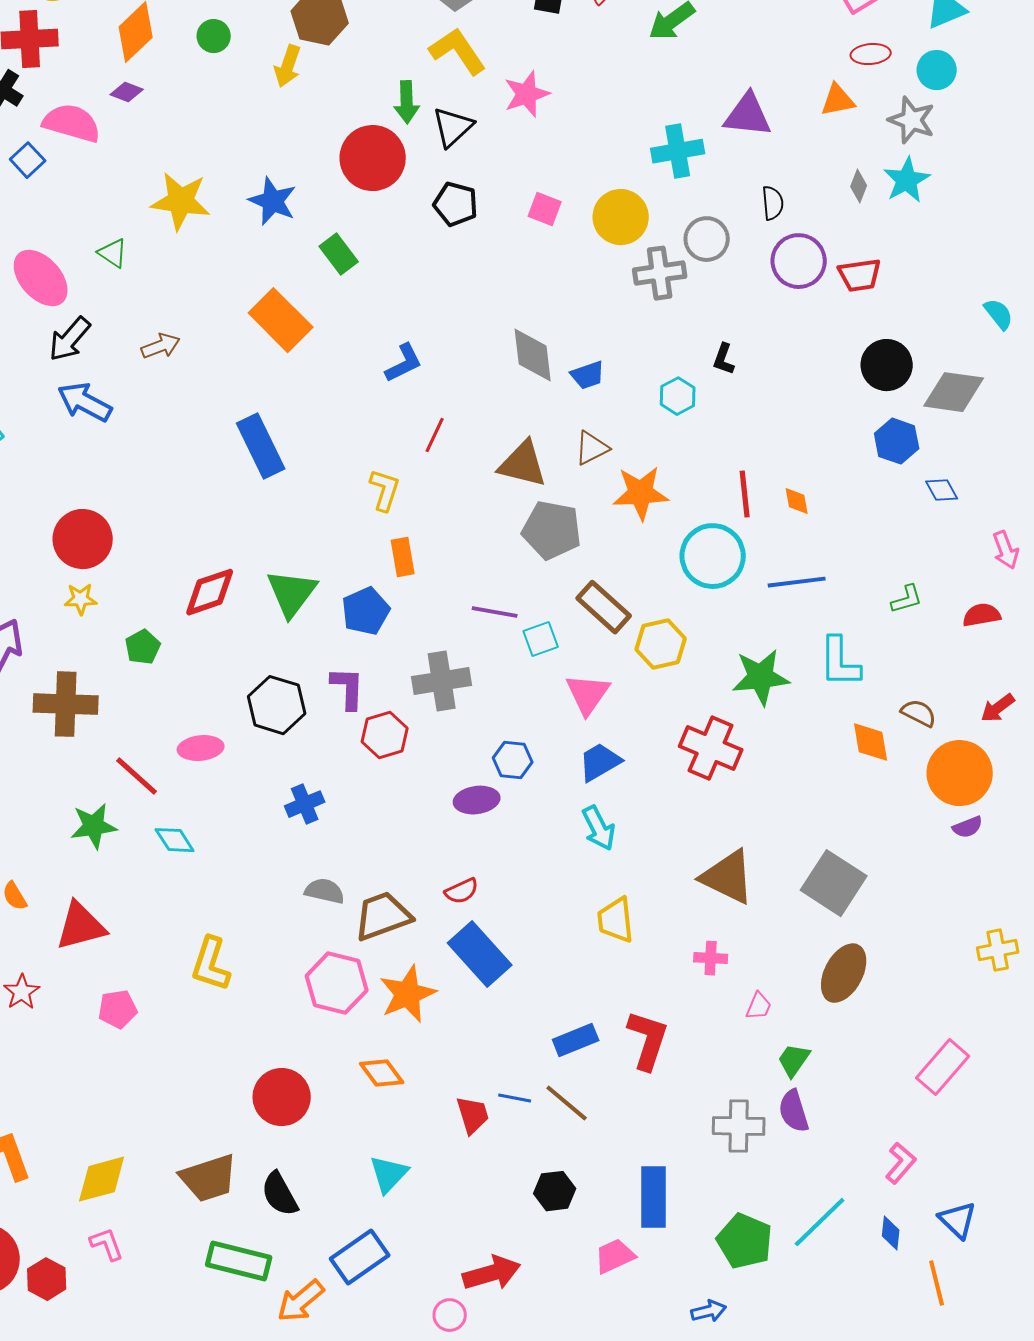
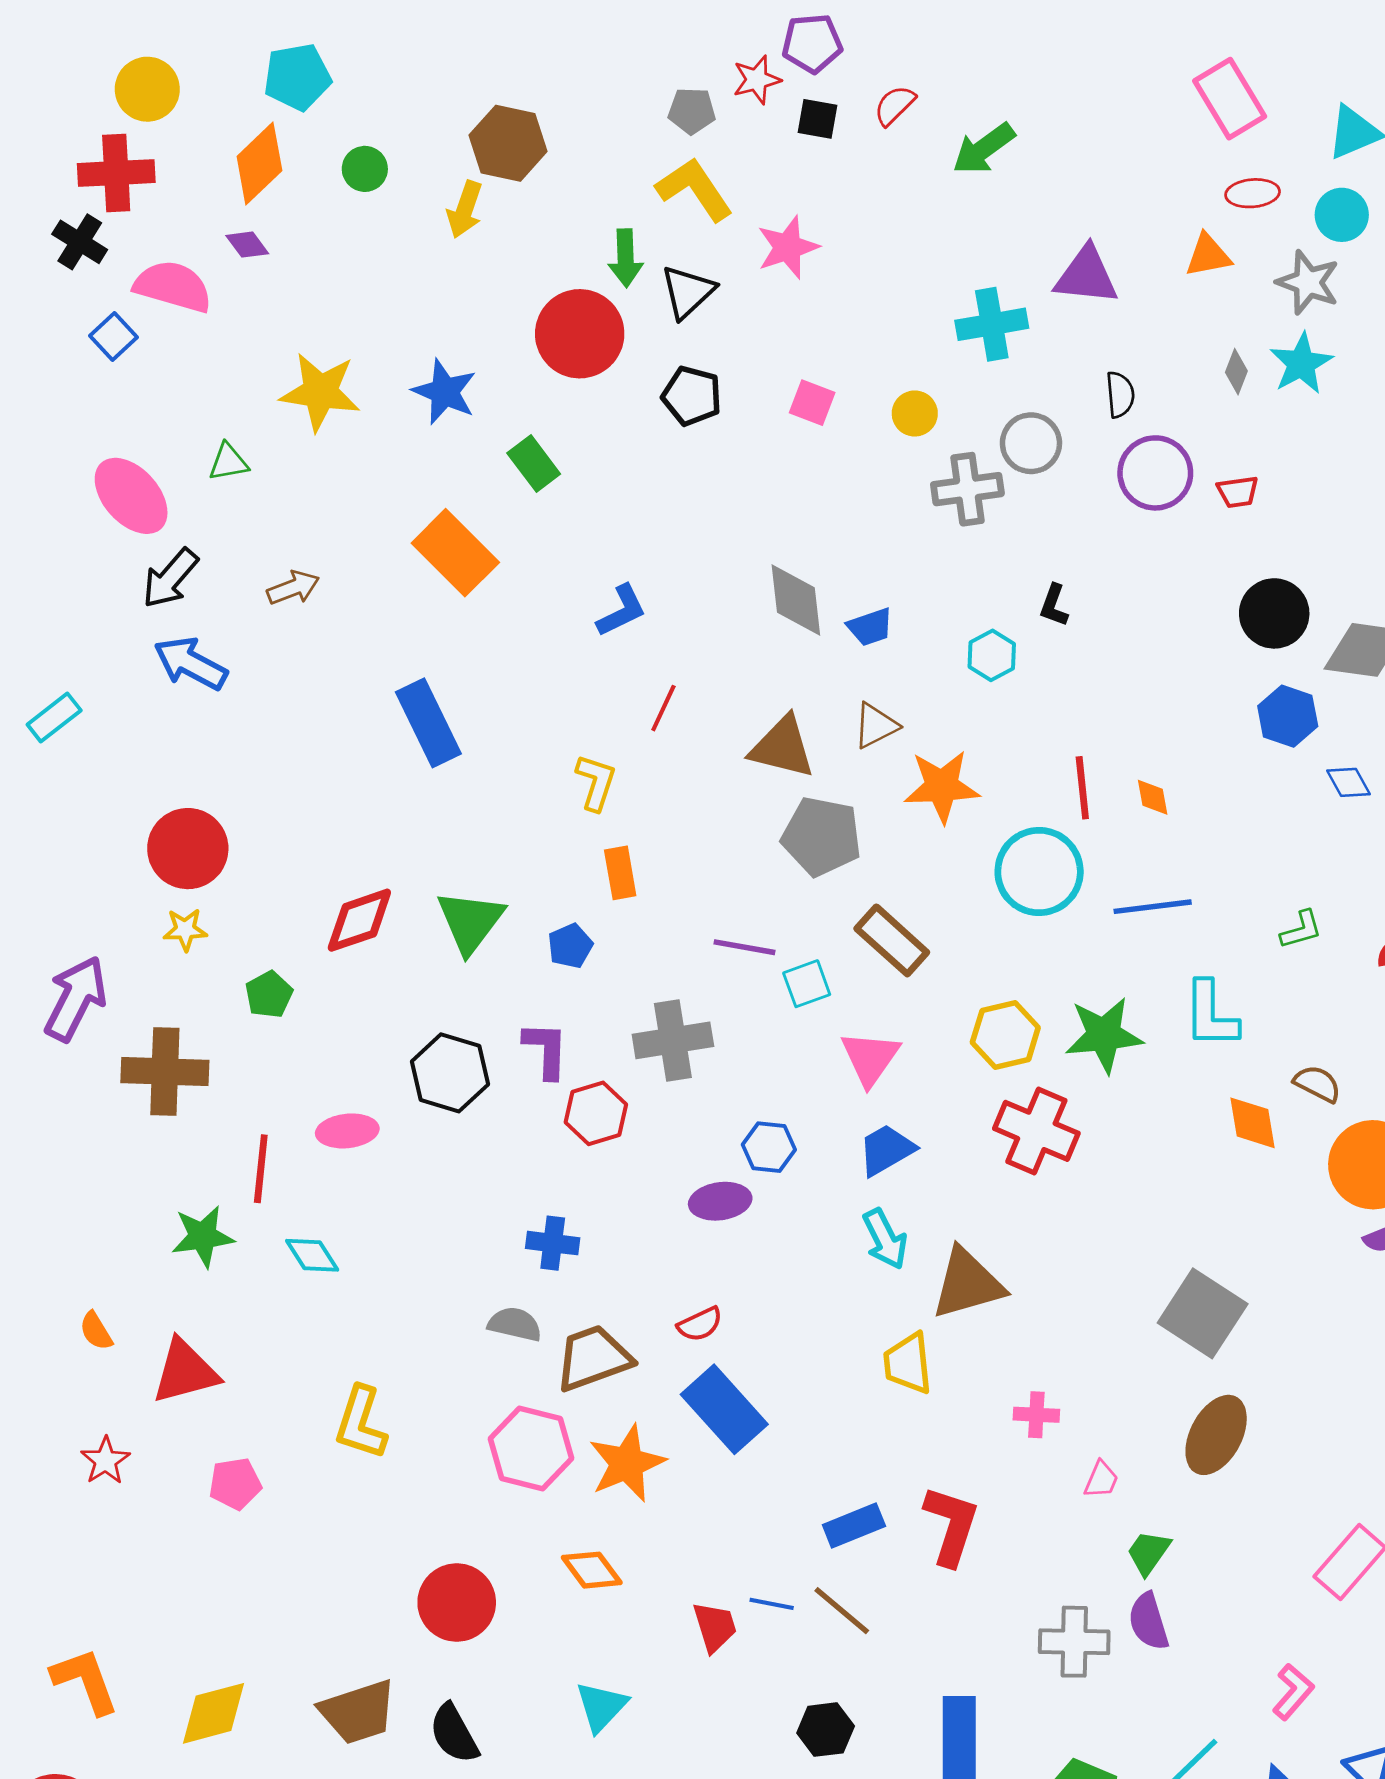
purple diamond: (127, 92) -> (247, 245), turned 32
yellow circle: (621, 217) -> (915, 413), size x0.6
green triangle: (113, 253) -> (228, 462), turned -44
red trapezoid: (860, 275) -> (1238, 492), size x0.7
blue pentagon: (366, 611) -> (570, 946), size x0.7
yellow hexagon: (661, 644) -> (1005, 1035), moved
red line: (137, 776) -> (261, 1169), turned 54
blue cross: (305, 804) -> (553, 1243), moved, turned 30
brown triangle: (728, 877) -> (967, 1284), moved, turned -42

